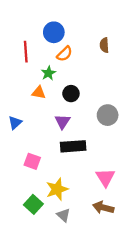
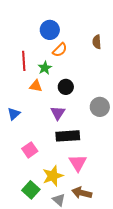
red line: (26, 52) -> (24, 61), moved
pink square: (32, 161) -> (30, 150), turned 35
pink triangle: (105, 177) -> (78, 163), moved
brown arrow: (103, 208) -> (82, 193), moved

